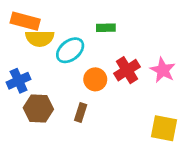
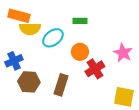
red cross: (127, 70) -> (95, 69), moved
orange circle: (95, 79) -> (80, 52), moved
brown rectangle: (81, 112) -> (61, 85), size x1.5

